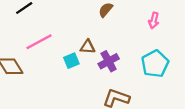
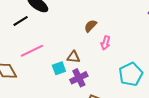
pink arrow: (154, 21) -> (105, 43), moved
purple cross: (109, 61) -> (79, 78), moved

